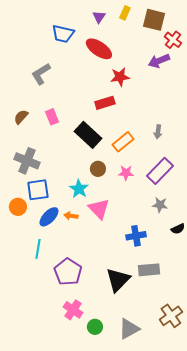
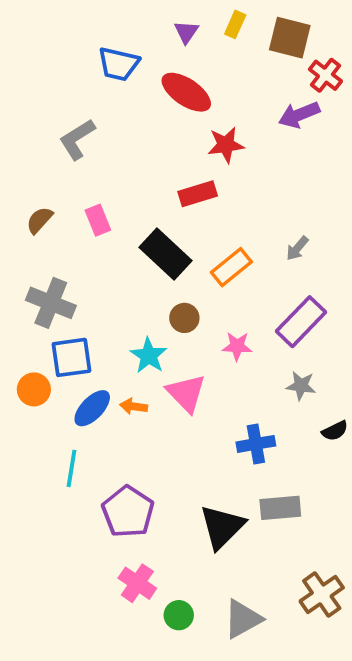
gray arrow: (158, 132) -> (297, 248), turned 32
pink star: (126, 173) -> (237, 346), moved

